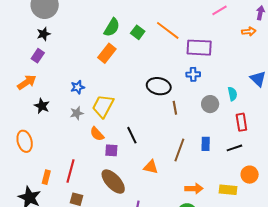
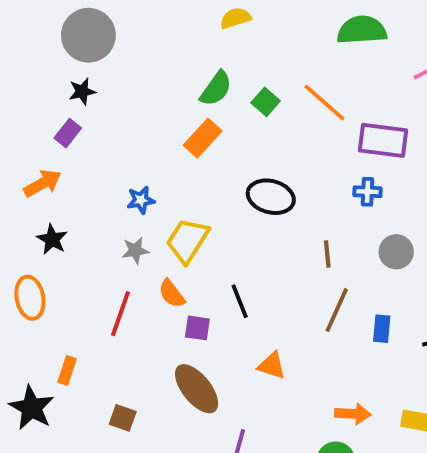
black ellipse: (159, 86) -> (271, 197), moved
black star: (42, 106) -> (52, 239), moved
brown line: (179, 150) -> (337, 310), moved
red line: (71, 171) -> (120, 314), moved

